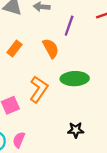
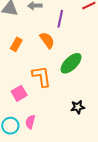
green ellipse: (75, 79) -> (71, 63), turned -35
orange L-shape: (39, 89) -> (42, 76), turned -35

